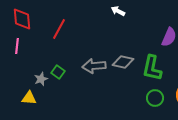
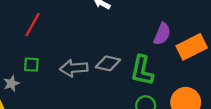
green square: (58, 72) -> (31, 65), moved, turned -32

